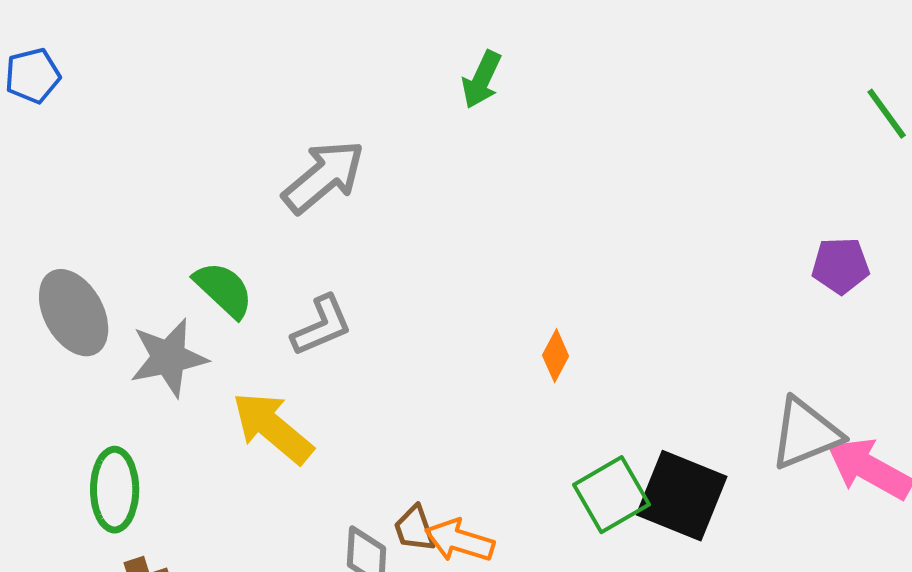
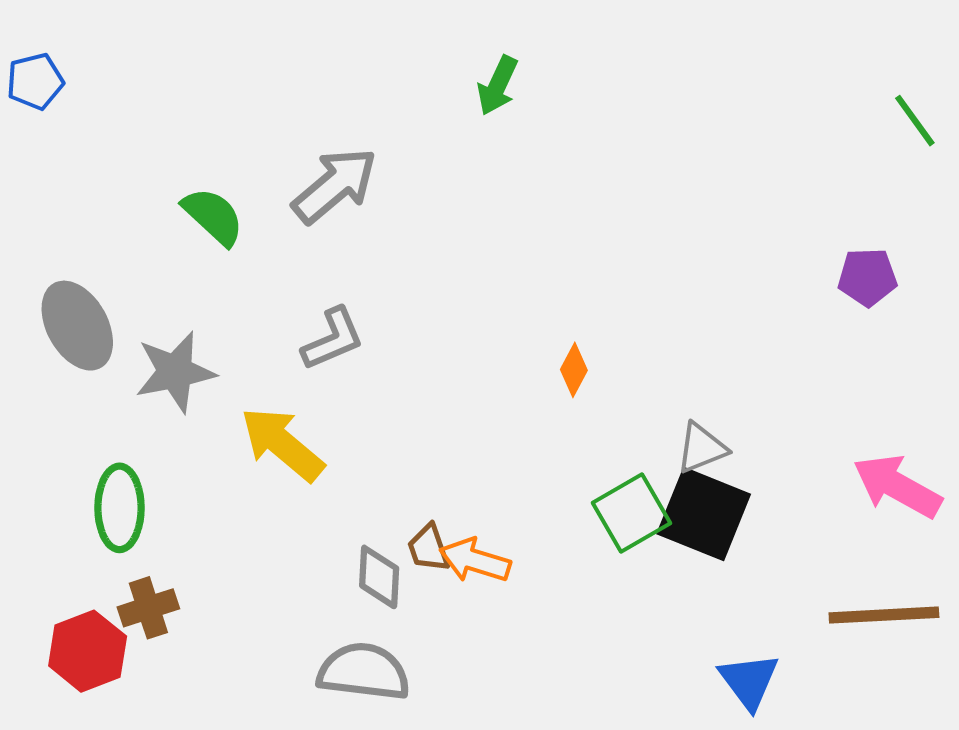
green semicircle: (224, 290) -> (213, 216), moved
gray triangle: (806, 434) -> (702, 448), moved, size x0.7

